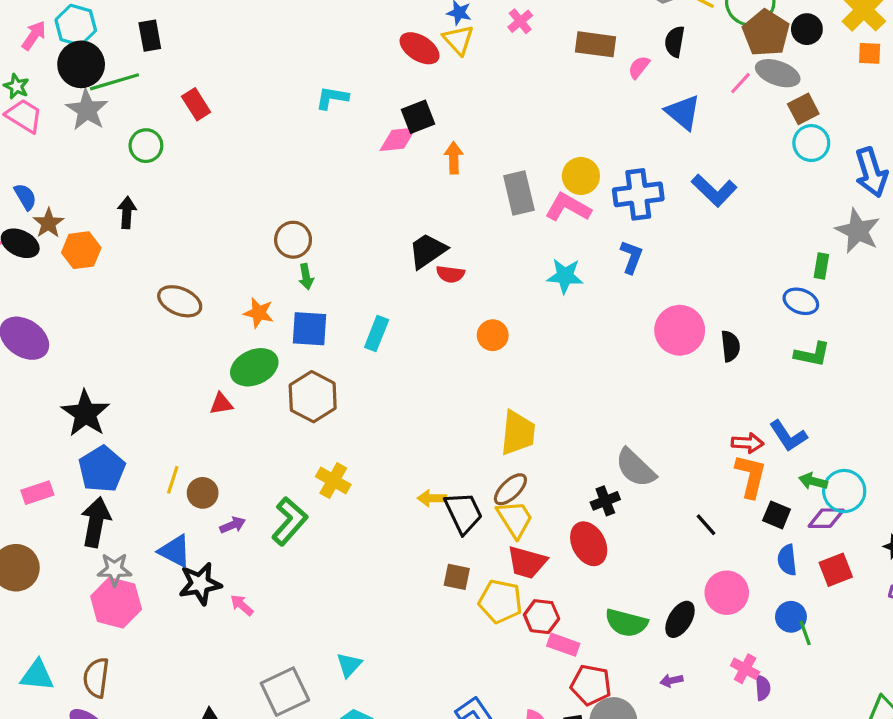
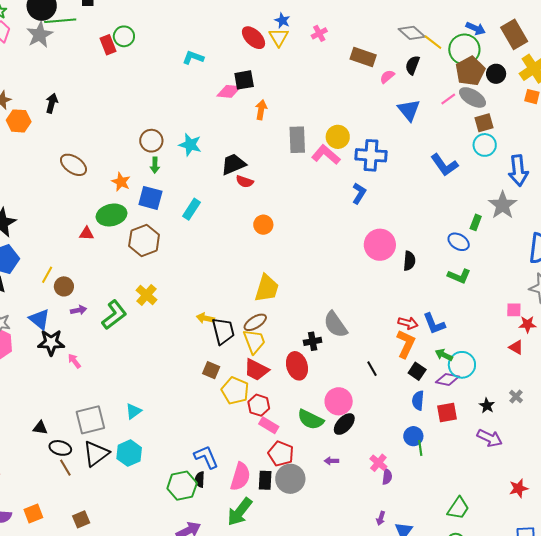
green circle: (146, 146) -> (124, 36), moved
blue L-shape: (714, 190) -> (444, 165), moved
cyan star: (565, 276) -> (190, 145), moved
pink circle: (727, 593) -> (339, 401), moved

